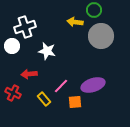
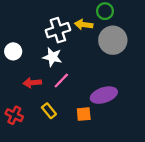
white cross: (25, 27) -> (58, 30), moved
pink line: (61, 86) -> (61, 81), moved
red cross: (13, 93) -> (14, 115), moved

